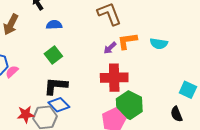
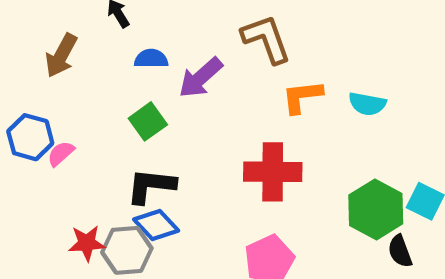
purple arrow: (110, 48) -> (201, 78), moved, size x1.6
green hexagon: (129, 105) -> (376, 209), moved

